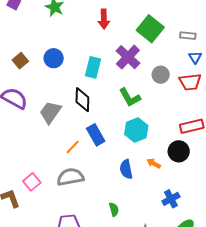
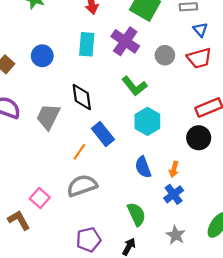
cyan rectangle: (93, 67) -> (87, 44), moved
orange arrow: (154, 163) -> (174, 169), moved, turned -96
blue cross: (171, 199) -> (174, 194), moved
green semicircle: (114, 209) -> (137, 214), size x1.5

